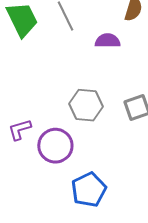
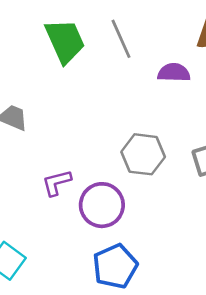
blue pentagon: (89, 190) -> (115, 266), moved

